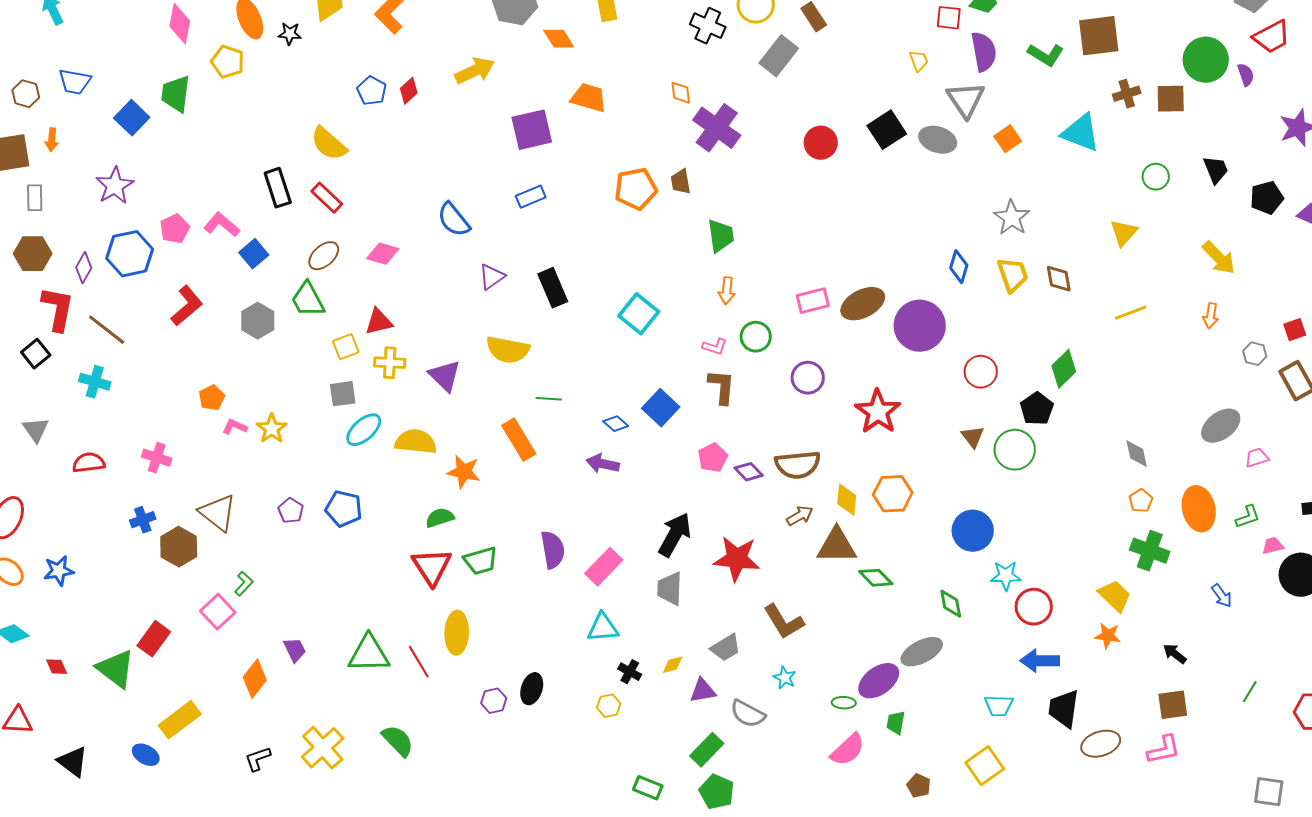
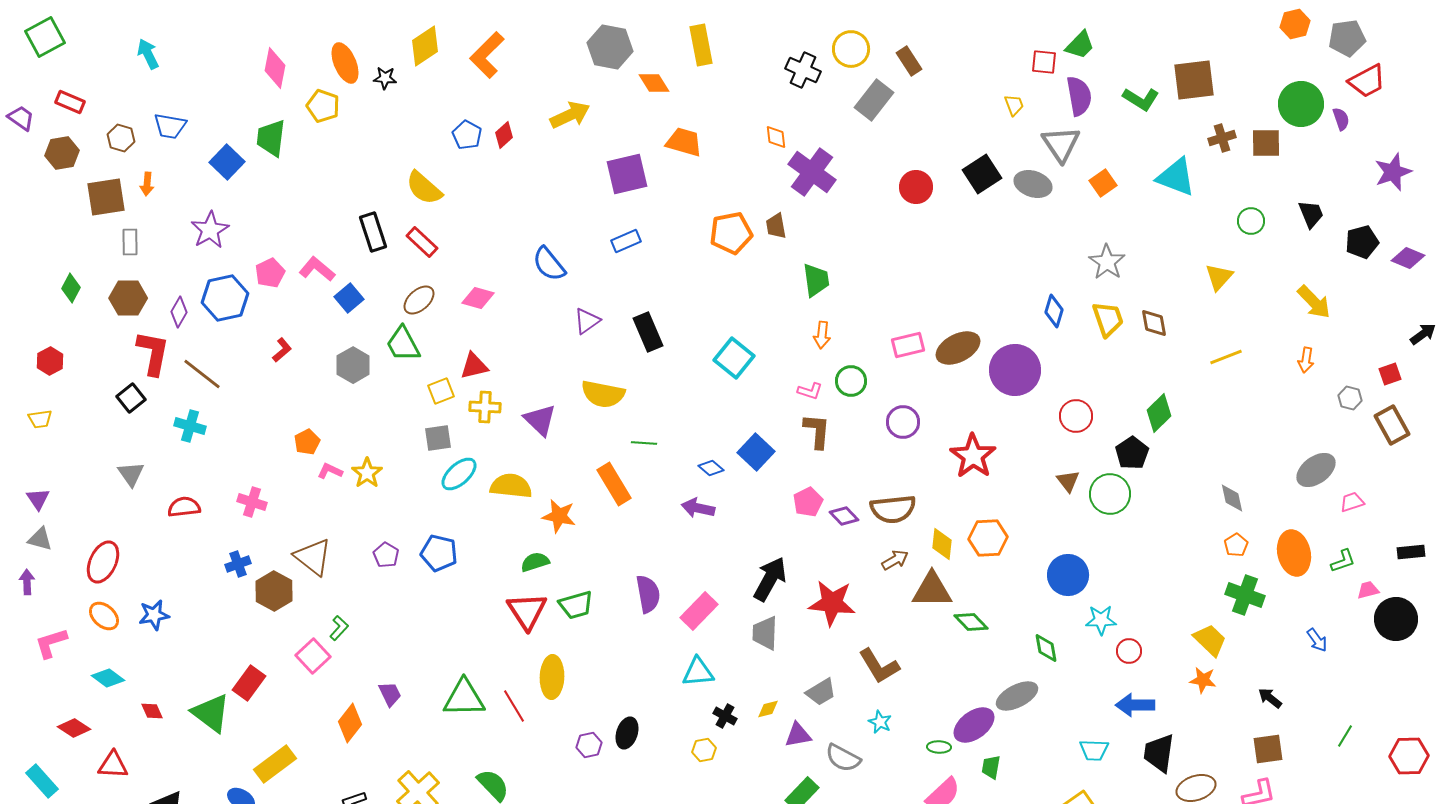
red L-shape: (187, 306) -> (282, 350), size x0.6
red circle: (1034, 607) -> (1129, 651), size x0.7

